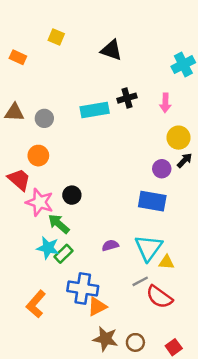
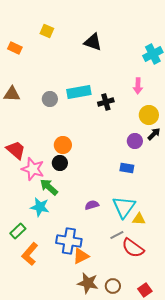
black cross: (127, 98) -> (106, 102), moved
gray circle: (44, 118) -> (50, 99), moved
orange circle: (38, 156) -> (63, 145), moved
blue rectangle: (152, 201) -> (127, 168), size x0.6
green rectangle: (64, 254) -> (18, 231), moved

